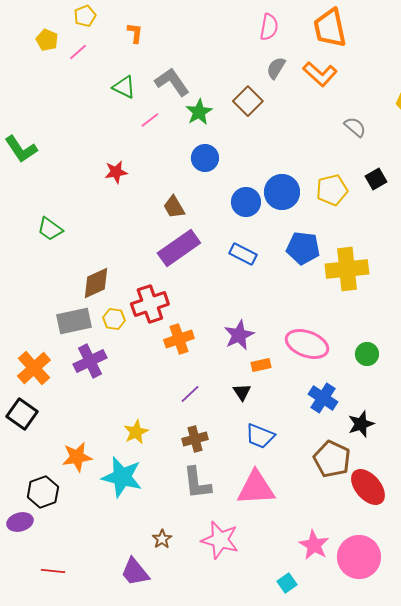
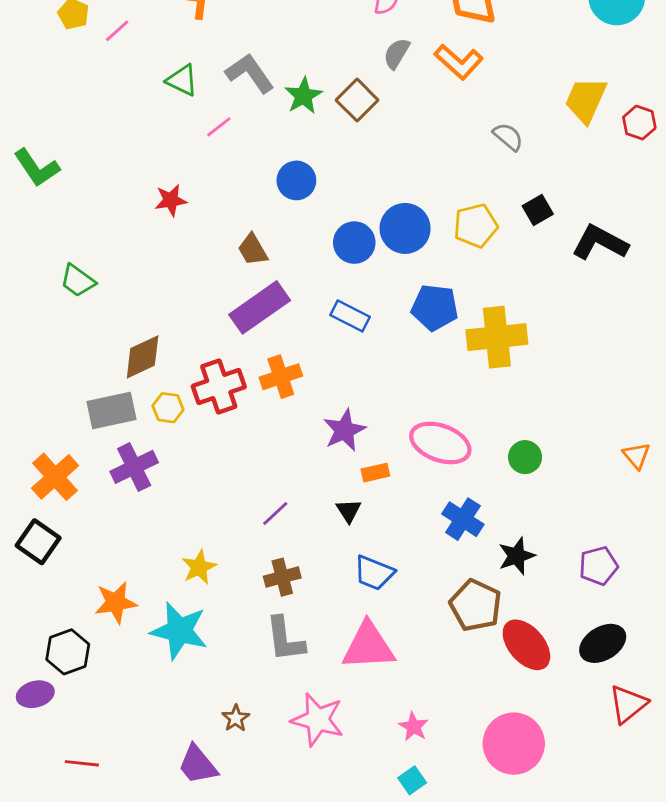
green star: (199, 112) -> (303, 96), moved
orange cross: (179, 339) -> (281, 377), moved
pink star: (314, 545) -> (414, 727), moved, size x0.7

